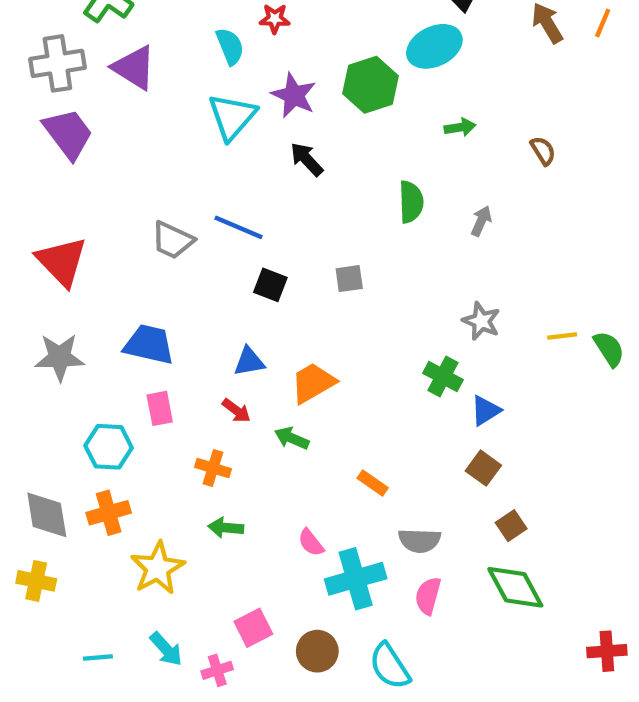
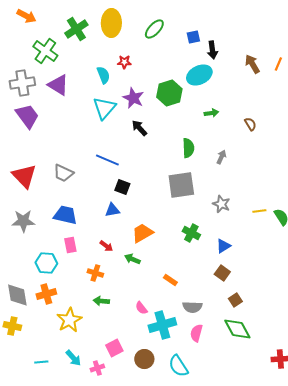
gray trapezoid: (172, 240) -> (63, 173), moved
gray square: (349, 279) -> (181, 185), moved, size x2.0
blue triangle: (249, 362) -> (112, 210), moved
green cross: (443, 376) -> (191, 233), moved

